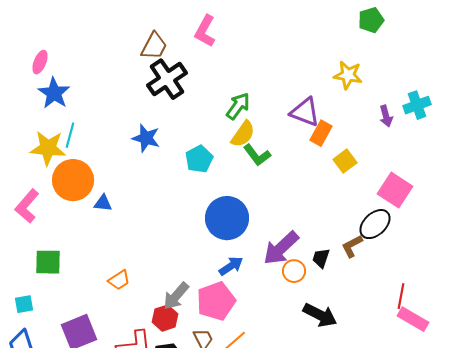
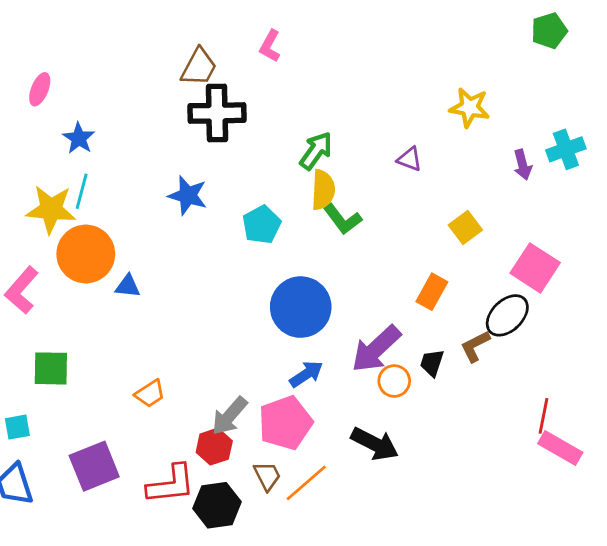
green pentagon: (371, 20) -> (549, 31), moved
pink L-shape: (205, 31) -> (270, 46), size x0.7
black cross: (167, 79) -> (217, 113), turned 33
blue star: (54, 93) -> (79, 138), moved, size x0.7
purple triangle: (305, 112) -> (410, 159), size x0.6
orange rectangle: (321, 133) -> (432, 292), moved
yellow semicircle: (243, 134) -> (323, 190), turned -32
black arrow: (320, 315) -> (375, 444), moved

